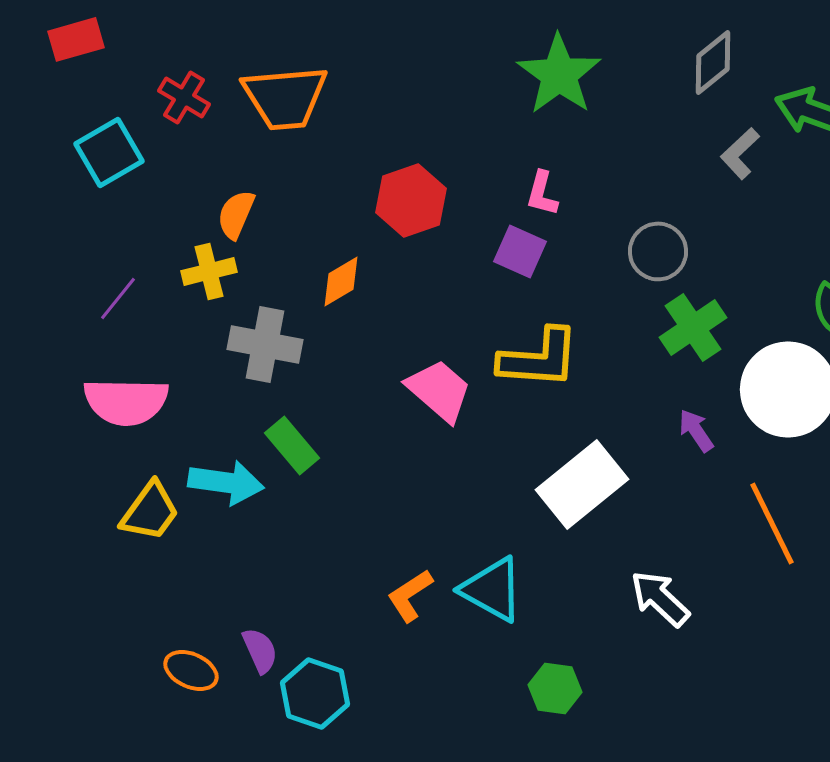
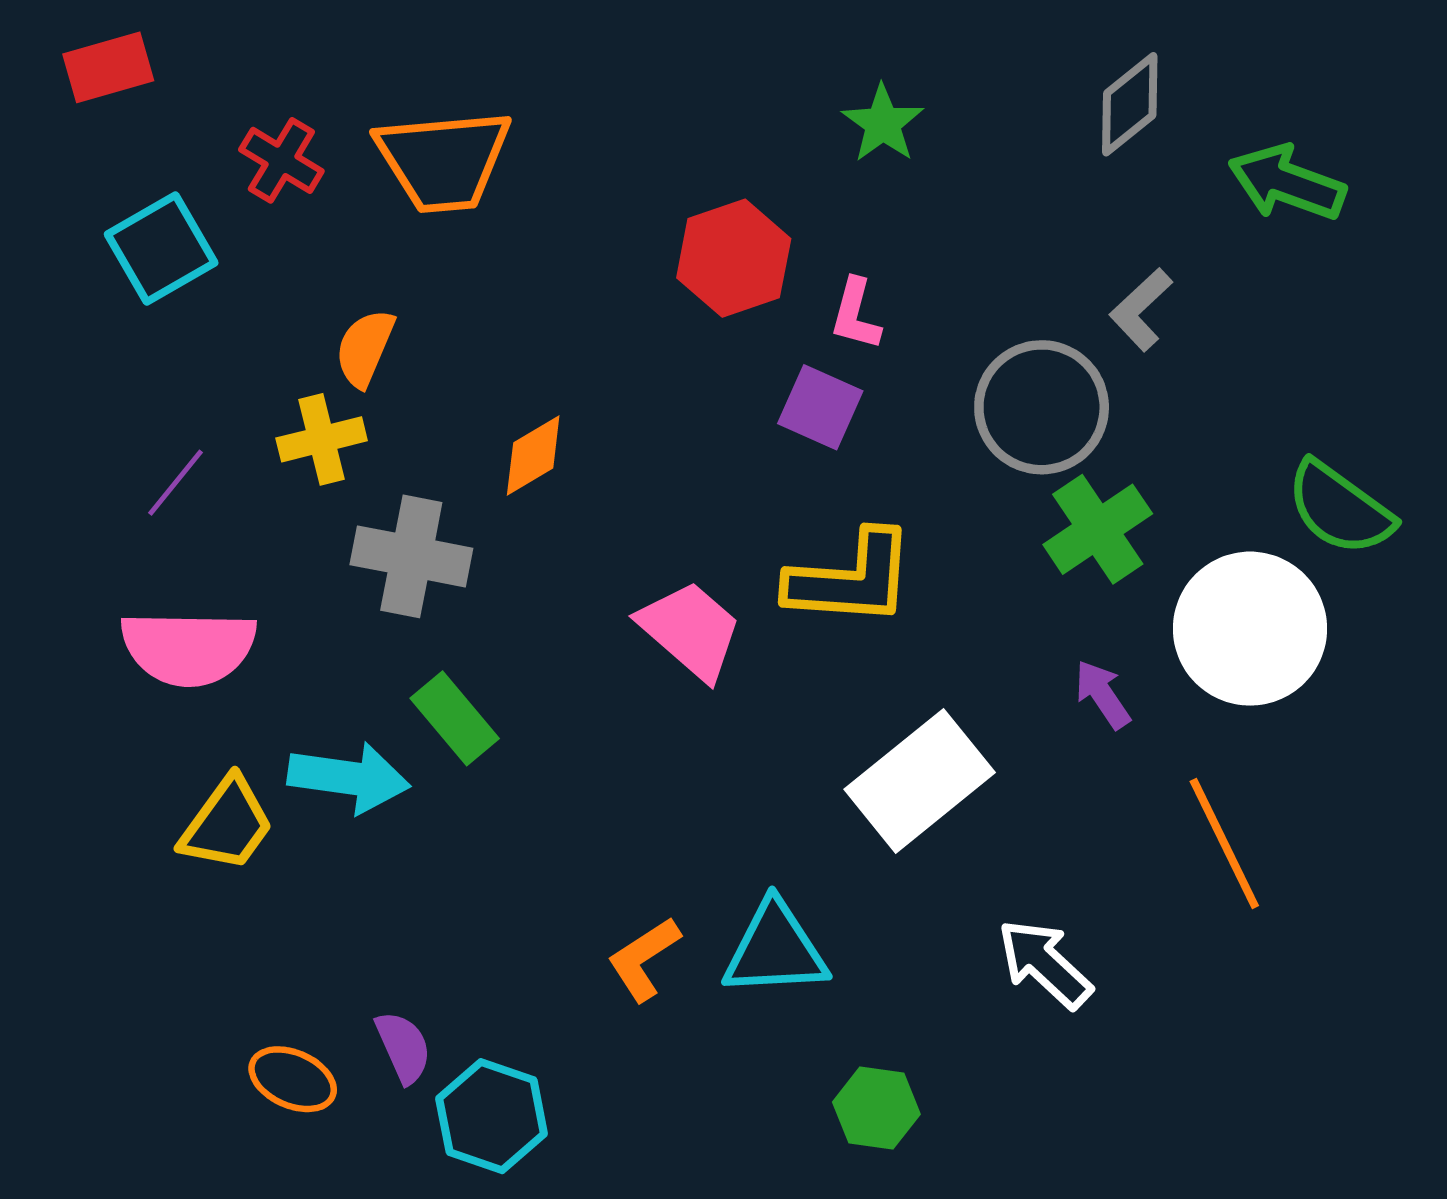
green star: (559, 74) -> (883, 123), size x0.6
gray L-shape: (740, 153) -> (1141, 309), moved
red hexagon: (411, 200) -> (734, 258), moved
gray circle: (658, 251) -> (1042, 407), size x1.4
cyan triangle: (492, 589) -> (775, 949), turned -32

